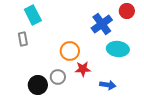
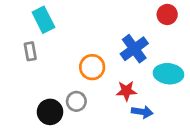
blue cross: (102, 24) -> (134, 49), moved
cyan ellipse: (118, 49) -> (168, 74), moved
red star: (83, 69) -> (126, 91), moved

